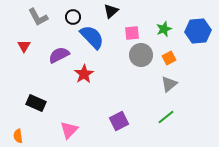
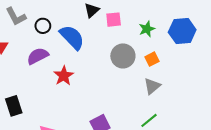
black circle: (73, 17) -> (43, 26), moved
pink square: (132, 33) -> (114, 20), moved
black rectangle: (36, 103) -> (14, 106), turned 48

